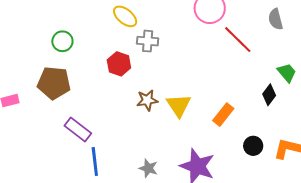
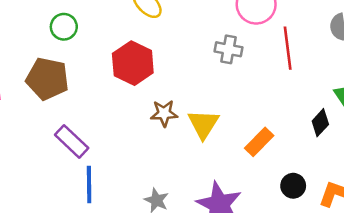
red line: (238, 40) -> (288, 48), turned 32
gray cross: (148, 41) -> (228, 49), moved
red hexagon: (119, 64) -> (133, 63), size x1.4

